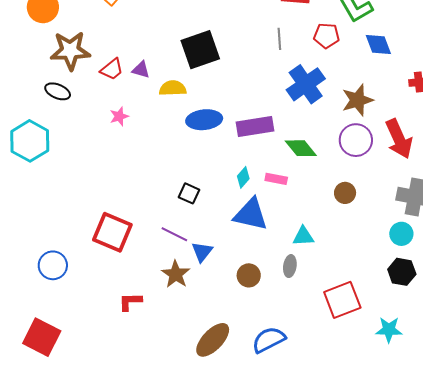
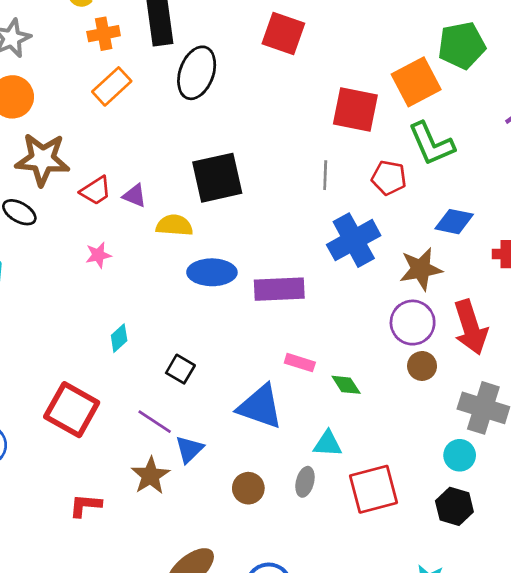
blue diamond: (378, 44) -> (454, 222), moved, turned -64
green diamond: (301, 148) -> (346, 385), moved, size x0.7
cyan diamond: (243, 177) -> (119, 338), moved
brown circle: (345, 193) -> (422, 366), moved
red square: (342, 300) -> (374, 489), moved

